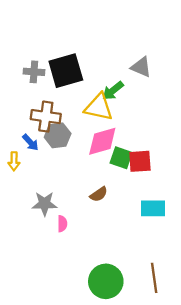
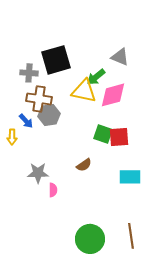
gray cross: (34, 72) -> (29, 73), moved
pink diamond: (102, 141) -> (113, 95), moved

